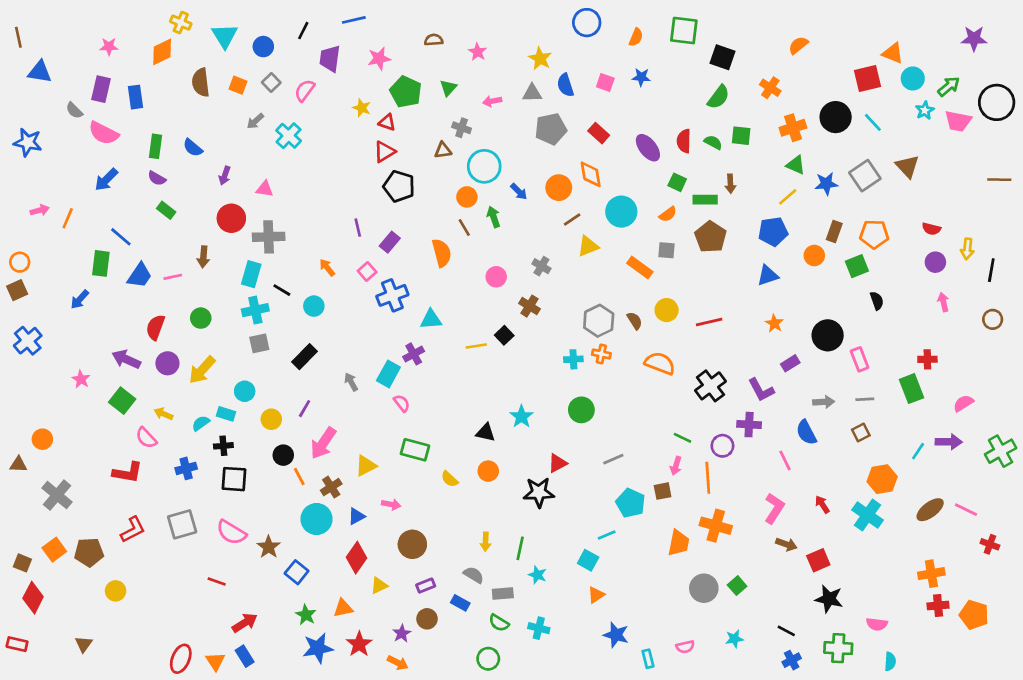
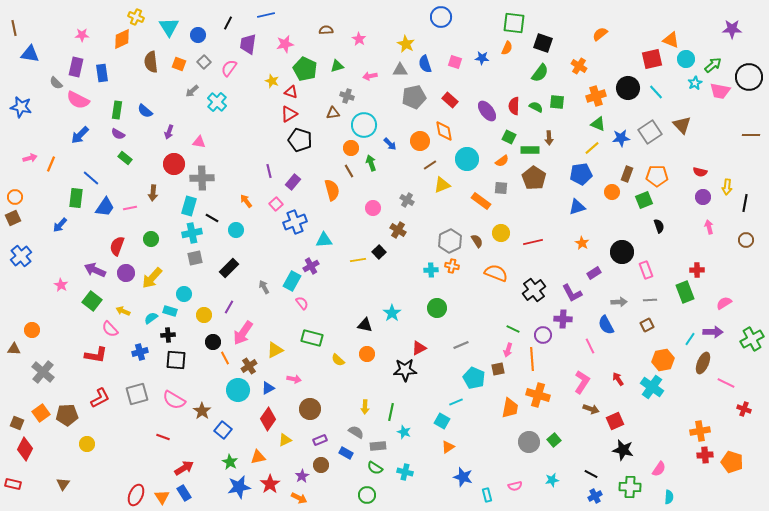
orange semicircle: (636, 37) -> (507, 48), moved
green triangle: (448, 88) -> (337, 66), turned 32
brown ellipse: (930, 510) -> (703, 363), moved, turned -30
pink semicircle: (877, 624) -> (659, 469), turned -63

